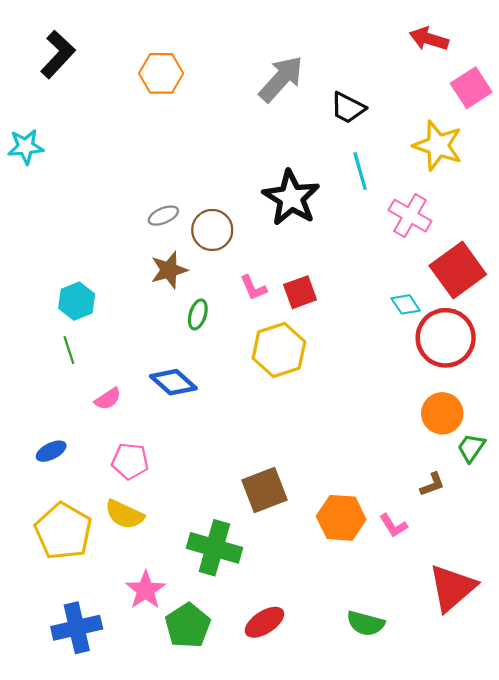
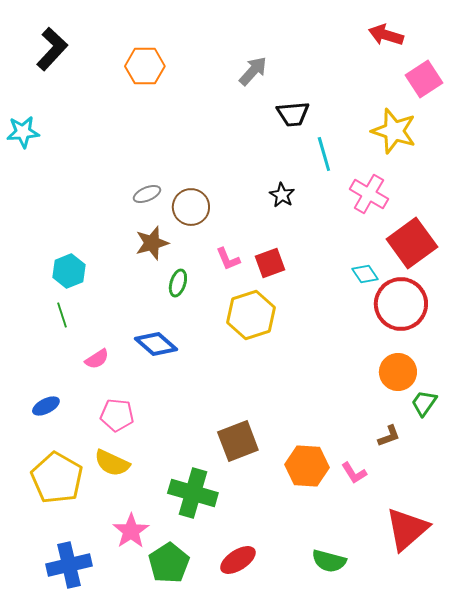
gray arrow: (281, 79) -> (253, 71), size x0.7
black trapezoid: (348, 108) -> (293, 114), moved, turned -32
black star: (291, 198) -> (282, 195), moved, size x0.5

